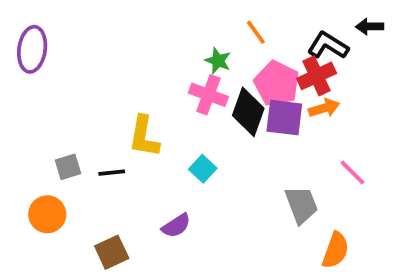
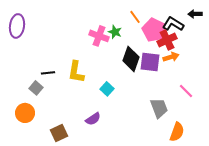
pink pentagon: (277, 83) -> (154, 30), moved
pink cross: (208, 95) -> (99, 36), moved
gray square: (68, 167) -> (36, 88), turned -32
black line: (112, 173) -> (48, 73), moved

